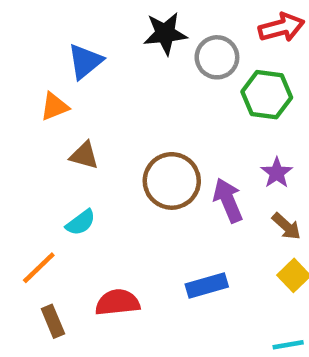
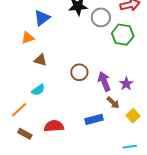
purple star: (277, 173) -> (126, 84), moved
brown circle: (172, 181) -> (79, 72), size x0.7
brown arrow: (286, 226) -> (113, 103), moved
brown rectangle: (53, 321) -> (25, 134), turned -40

